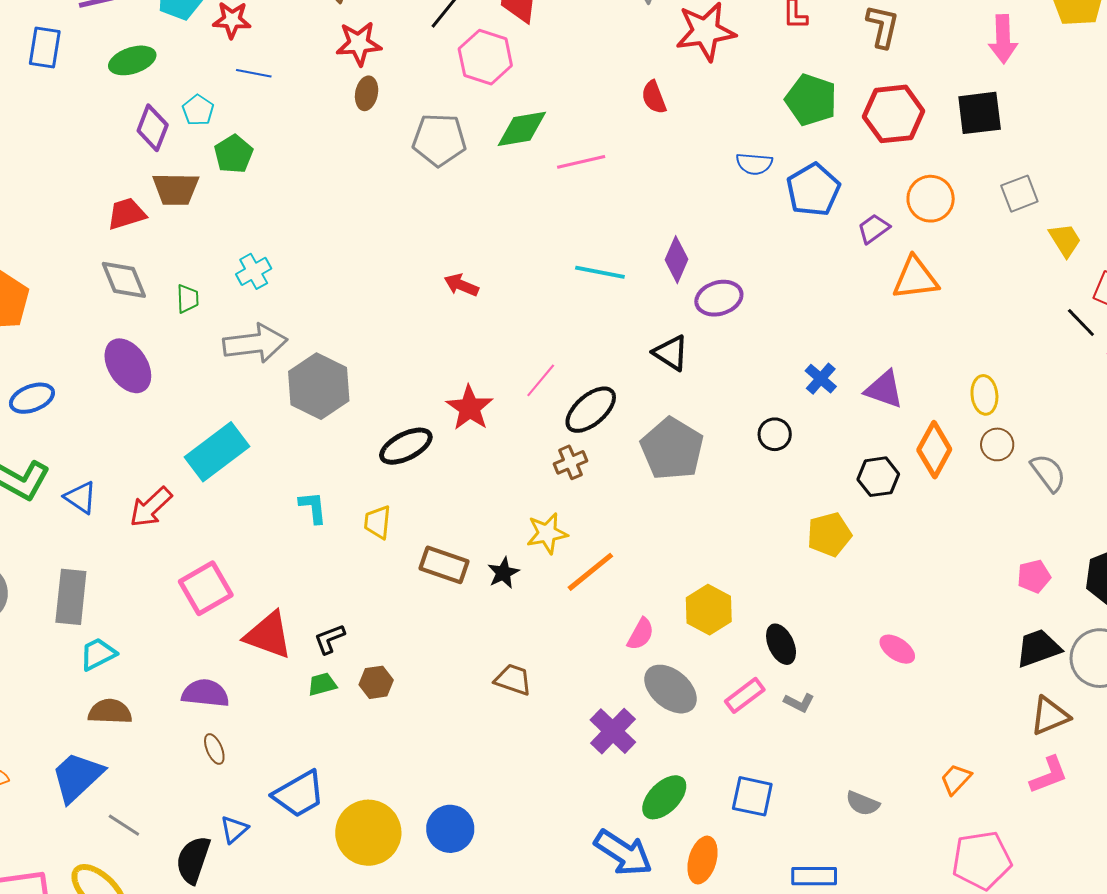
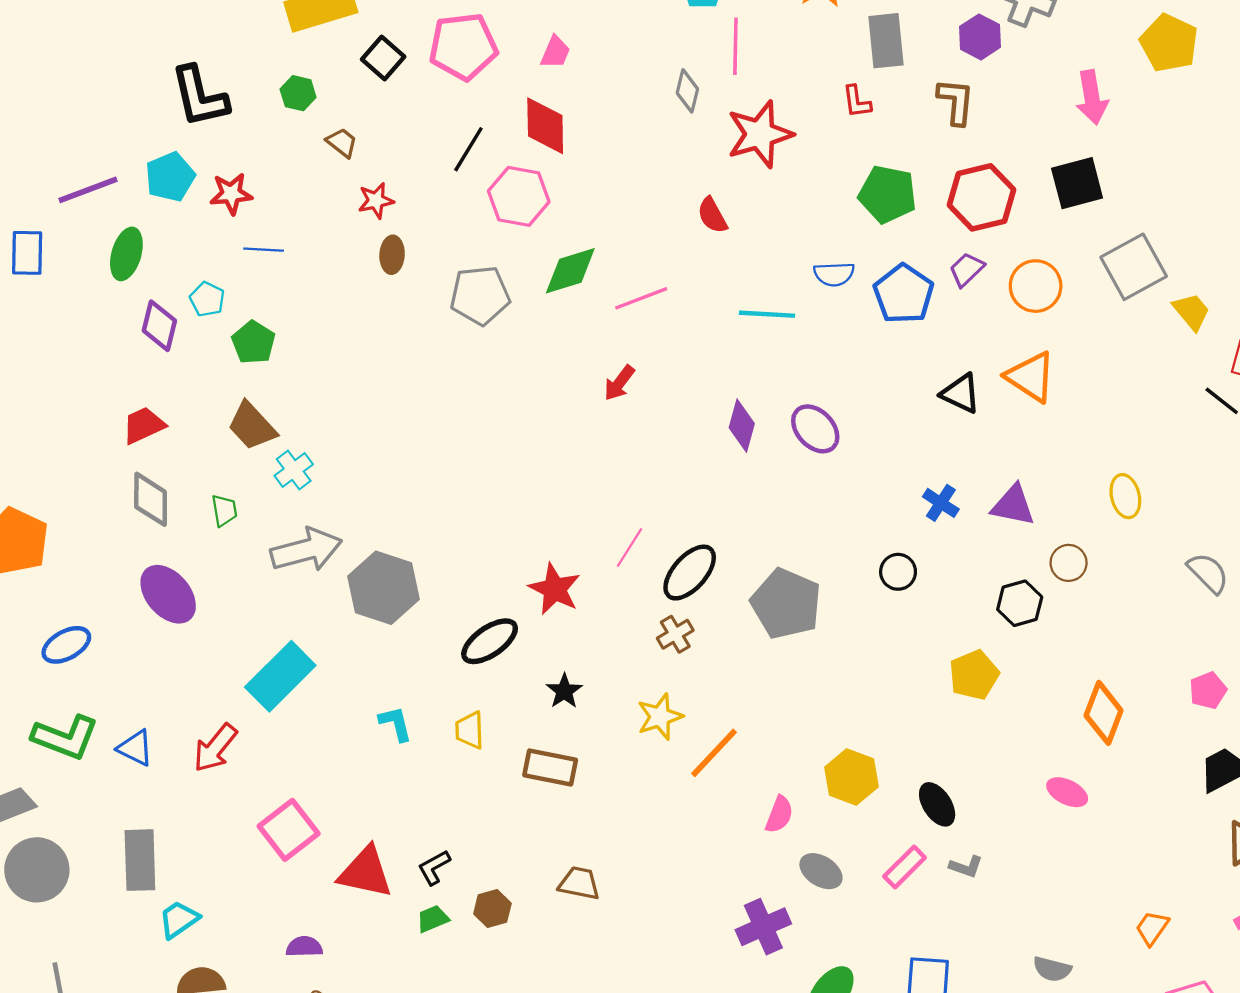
red star: (359, 44) -> (376, 201), size x0.7
green ellipse: (132, 60) -> (126, 254), turned -48
brown trapezoid: (176, 189) -> (252, 426), moved, turned 54
gray square: (1019, 194) -> (1134, 267), size x1.5
purple trapezoid: (874, 229) -> (967, 269), moved
purple diamond: (677, 260) -> (742, 426), moved
cyan line: (600, 272) -> (767, 314), moved
orange triangle: (915, 278) -> (1031, 377), turned 48
gray diamond: (124, 280) -> (151, 499), turned 30
red arrow: (461, 285) -> (619, 383), moved, turned -68
purple ellipse: (719, 298) -> (815, 429), turned 72
black triangle: (671, 353) -> (961, 394), moved
brown circle: (997, 444) -> (1069, 563), moved
orange diamond: (934, 450) -> (1104, 713), moved
black star: (503, 573) -> (564, 691), moved
brown trapezoid: (513, 680) -> (579, 883), moved
gray ellipse: (671, 689) -> (821, 871), size x0.7
purple semicircle: (205, 693) -> (304, 947), size x0.7
purple cross: (613, 731) -> (763, 927), turned 30

